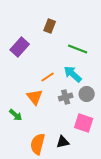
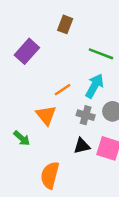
cyan arrow: (73, 74) -> (95, 86), turned 78
gray cross: (66, 97) -> (86, 115), turned 32
black triangle: (63, 142) -> (82, 146), moved

